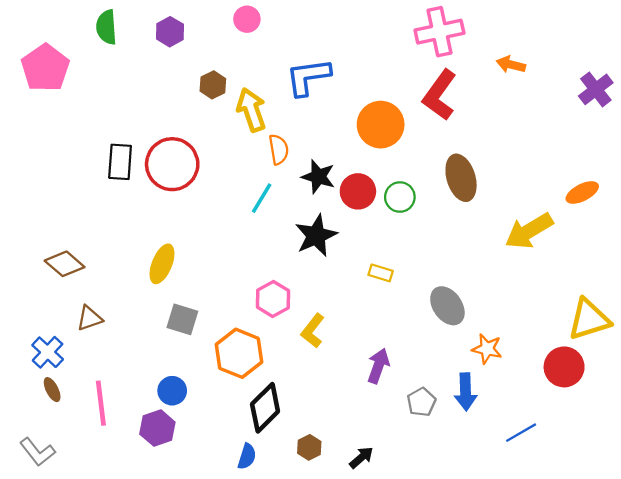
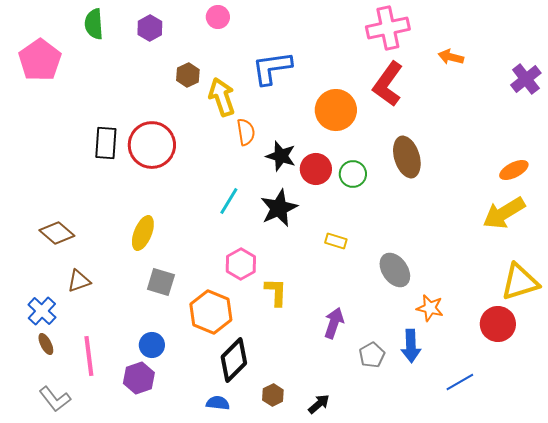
cyan line: (262, 198) -> (229, 201), moved
yellow arrow: (529, 231) -> (504, 213), moved
yellow L-shape: (313, 331) -> (276, 292), turned 144
gray L-shape: (37, 452) -> (55, 399), moved
blue semicircle: (247, 456) -> (218, 403), turned -100

